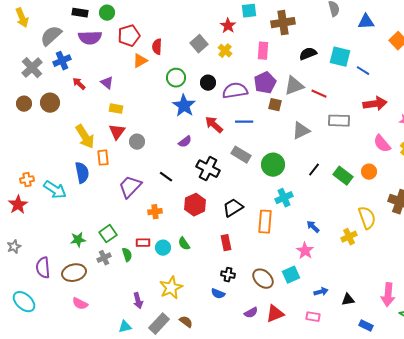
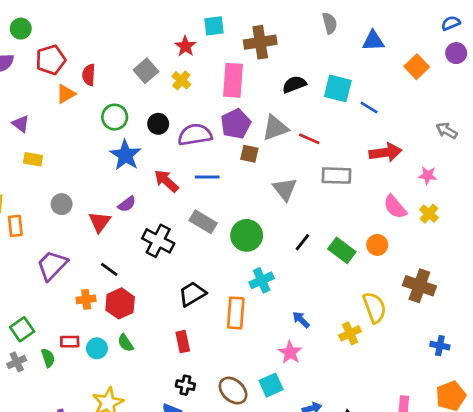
pink rectangle: (263, 51) -> (233, 80), size x1.4
gray triangle: (301, 131) -> (285, 189), turned -42
red triangle: (117, 132) -> (100, 222), moved
black line: (166, 177) -> (109, 269), moved
red hexagon: (195, 205) -> (120, 303), moved

